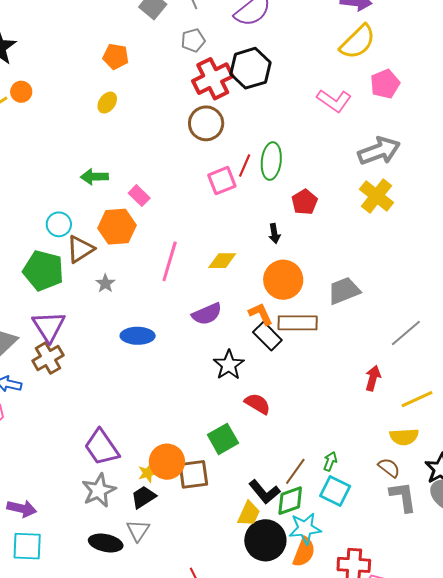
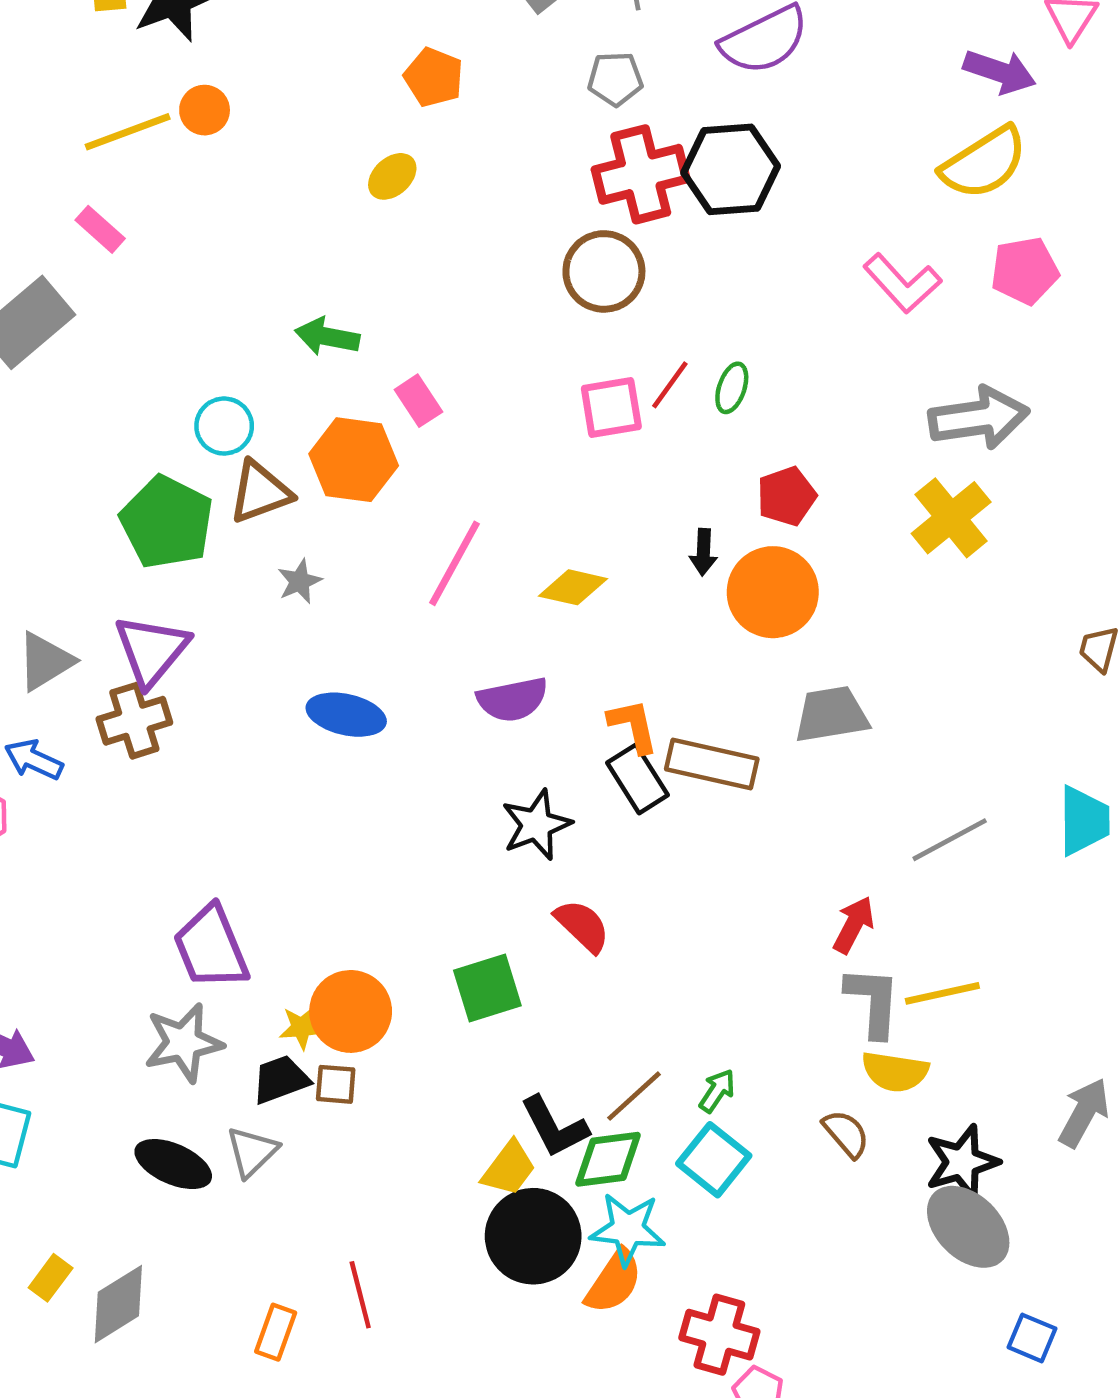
green ellipse: (271, 161) -> (732, 388), size x0.6
orange circle: (283, 280) -> (773, 592), moved
brown square: (193, 474) -> (336, 1084), moved, size x0.6
gray L-shape: (403, 497) -> (873, 1002), moved

